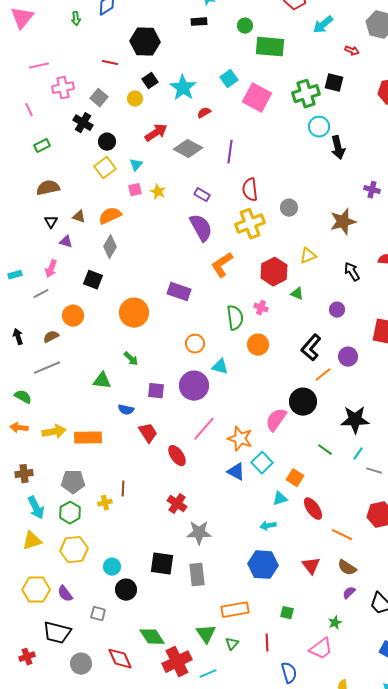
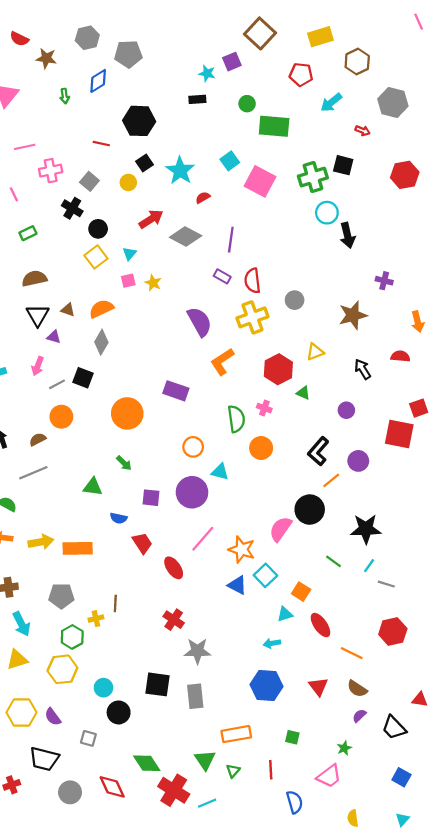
purple rectangle: (202, 195) -> (222, 276), moved
black triangle: (51, 222) -> (38, 315), size x1.6
gray line: (41, 294) -> (57, 384), moved
green hexagon: (70, 513) -> (72, 637), moved
red cross: (177, 662) -> (174, 790), turned -32

